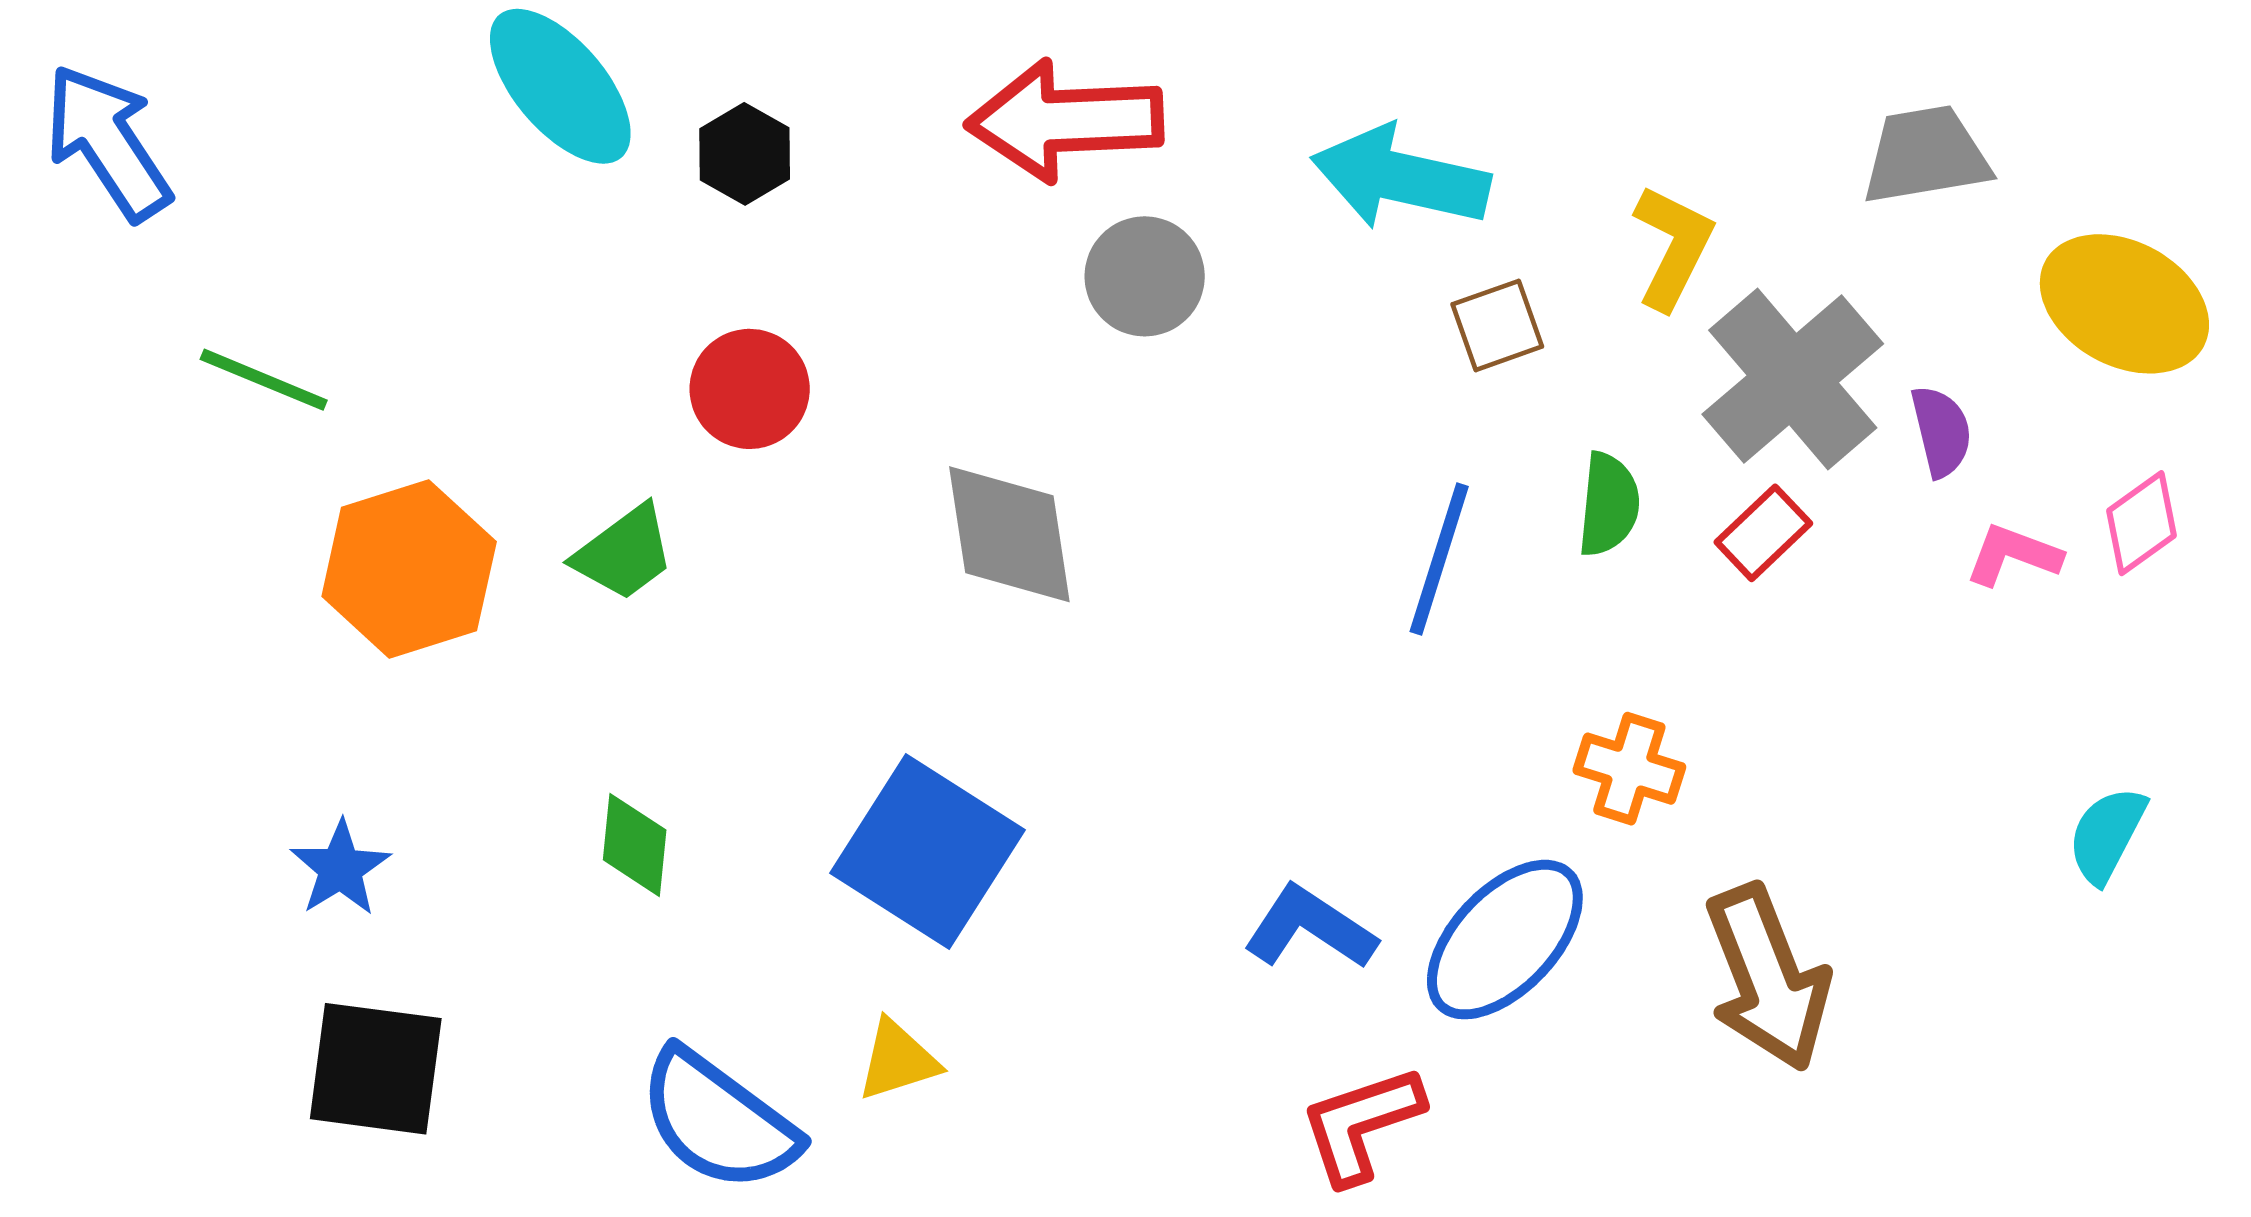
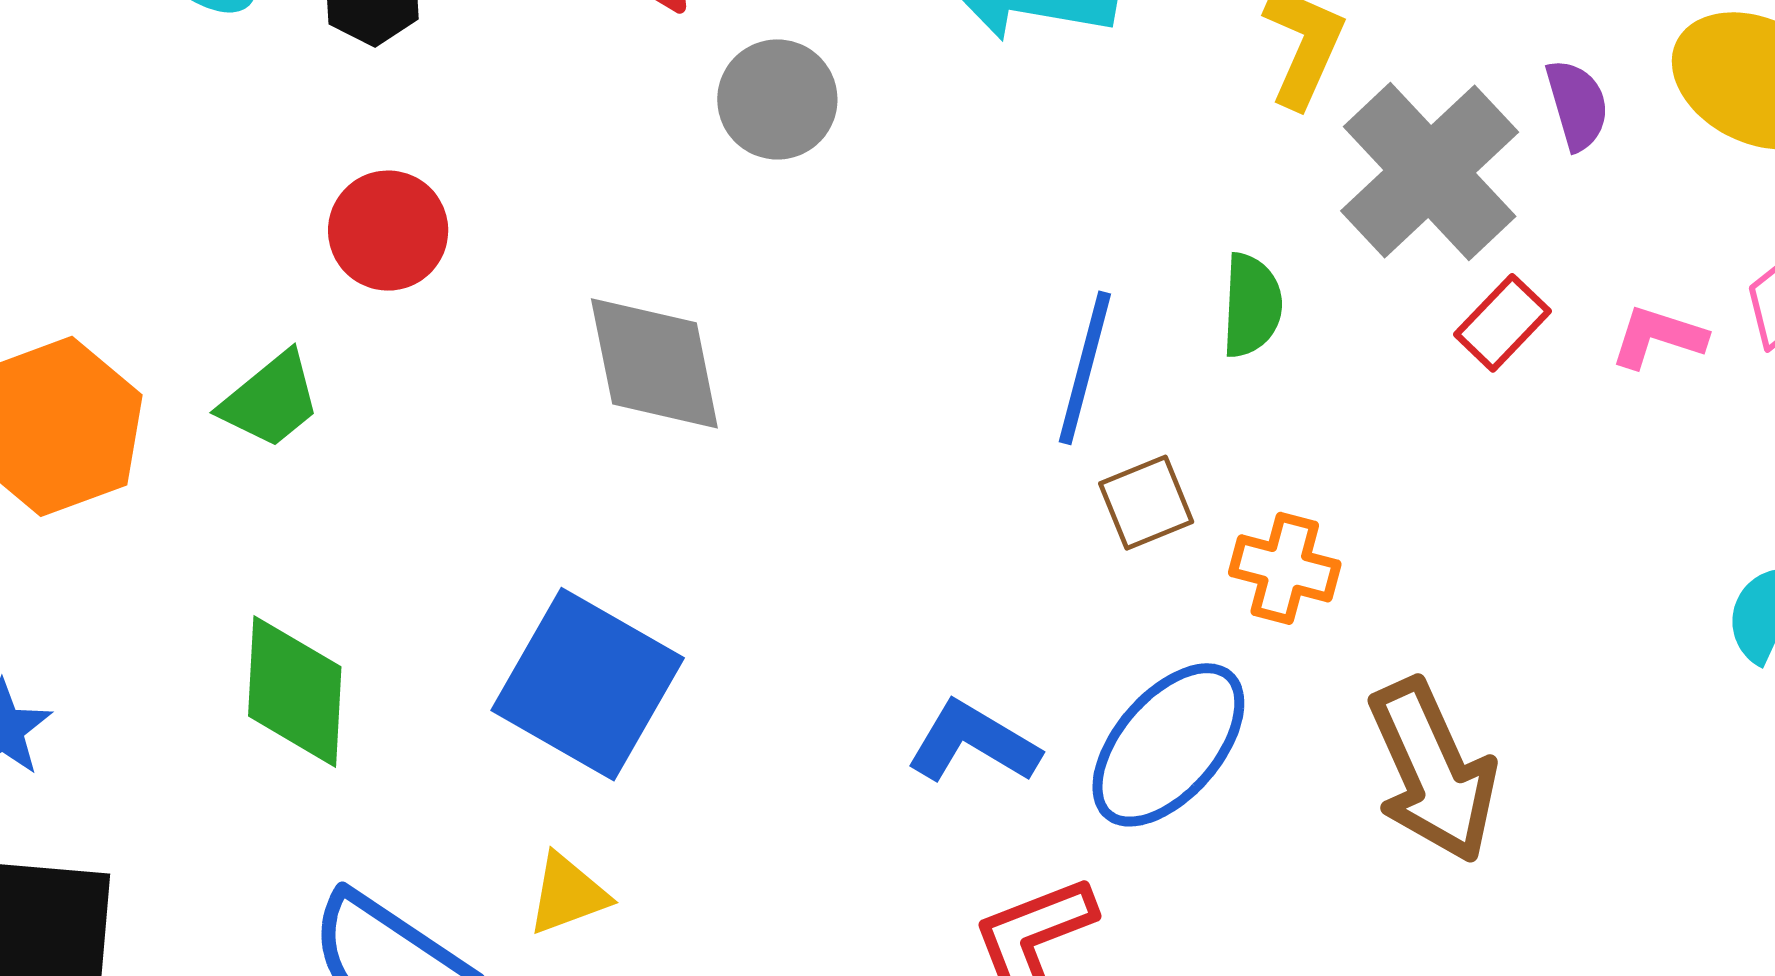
brown square: (1497, 325) -> (1146, 503), moved
purple semicircle: (1941, 431) -> (1577, 105), moved
red rectangle: (1763, 533) -> (1502, 323), moved
green diamond: (635, 845) -> (295, 691), size x1.5

